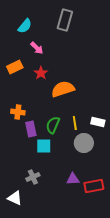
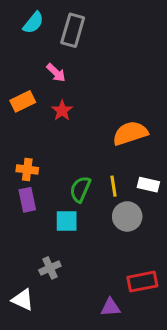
gray rectangle: (65, 20) -> (73, 30), moved
cyan semicircle: (25, 26) -> (33, 23), moved
orange semicircle: (63, 89) -> (130, 133), moved
purple rectangle: (31, 129) -> (27, 200), moved
purple triangle: (73, 179) -> (111, 307), moved

